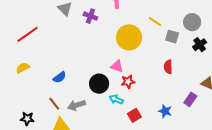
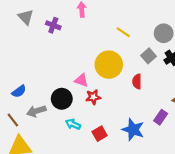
yellow circle: (129, 37) -> (109, 65), moved
gray square: (172, 37) -> (149, 56), moved, turned 32
cyan arrow: (116, 99) -> (73, 124), moved
gray arrow: (76, 105) -> (36, 111), moved
blue star: (165, 111) -> (133, 130), size x1.5

